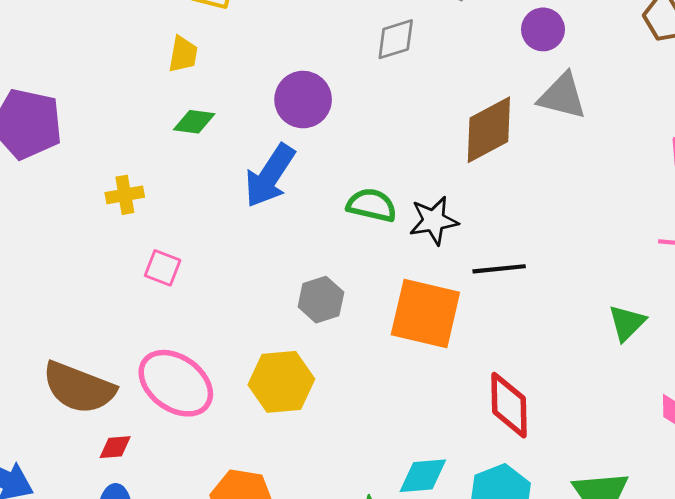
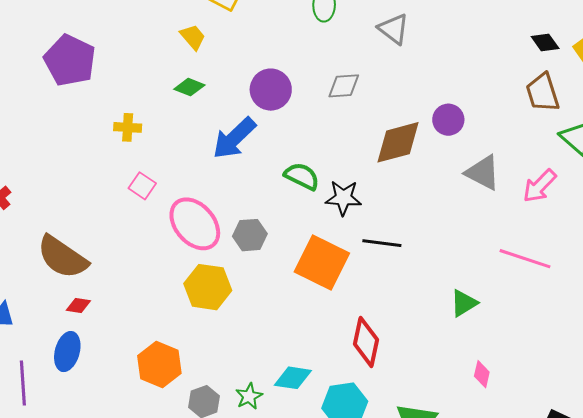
purple circle: (543, 29) -> (448, 120), moved
gray diamond: (396, 39) -> (344, 86), moved
yellow trapezoid: (183, 54) -> (193, 37), turned -64
gray triangle: (562, 96) -> (483, 173), moved
pink ellipse: (176, 383) -> (195, 224), moved

